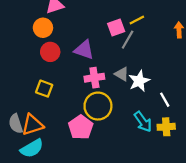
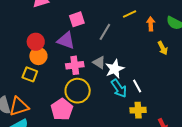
yellow line: (137, 20) -> (130, 14), moved
pink square: (116, 27) -> (77, 19), moved
orange circle: (43, 28) -> (38, 56), moved
cyan arrow: (143, 122) -> (119, 88), moved

